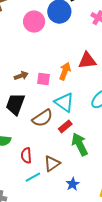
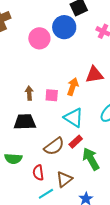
brown arrow: (21, 76) -> (29, 93), turned -72
black trapezoid: (15, 104) -> (25, 122), turned 70
brown semicircle: (42, 118) -> (54, 146), moved

